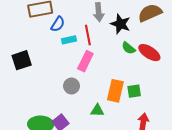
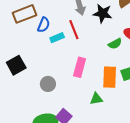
green semicircle: (129, 48) -> (115, 44), moved, turned -56
pink rectangle: (85, 61) -> (80, 67), moved
gray circle: (72, 86) -> (48, 84), moved

